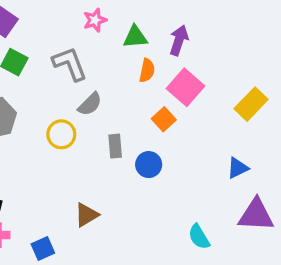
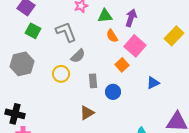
orange semicircle: (147, 71) -> (112, 36), turned 136
yellow rectangle: (251, 104) -> (174, 36), moved
blue triangle: (238, 168) -> (153, 83), moved
brown triangle: (87, 215) -> (87, 113), moved

